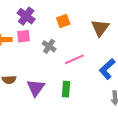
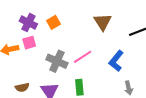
orange square: (63, 21) -> (53, 22), moved
gray cross: (49, 46) -> (57, 61), moved, size x1.5

